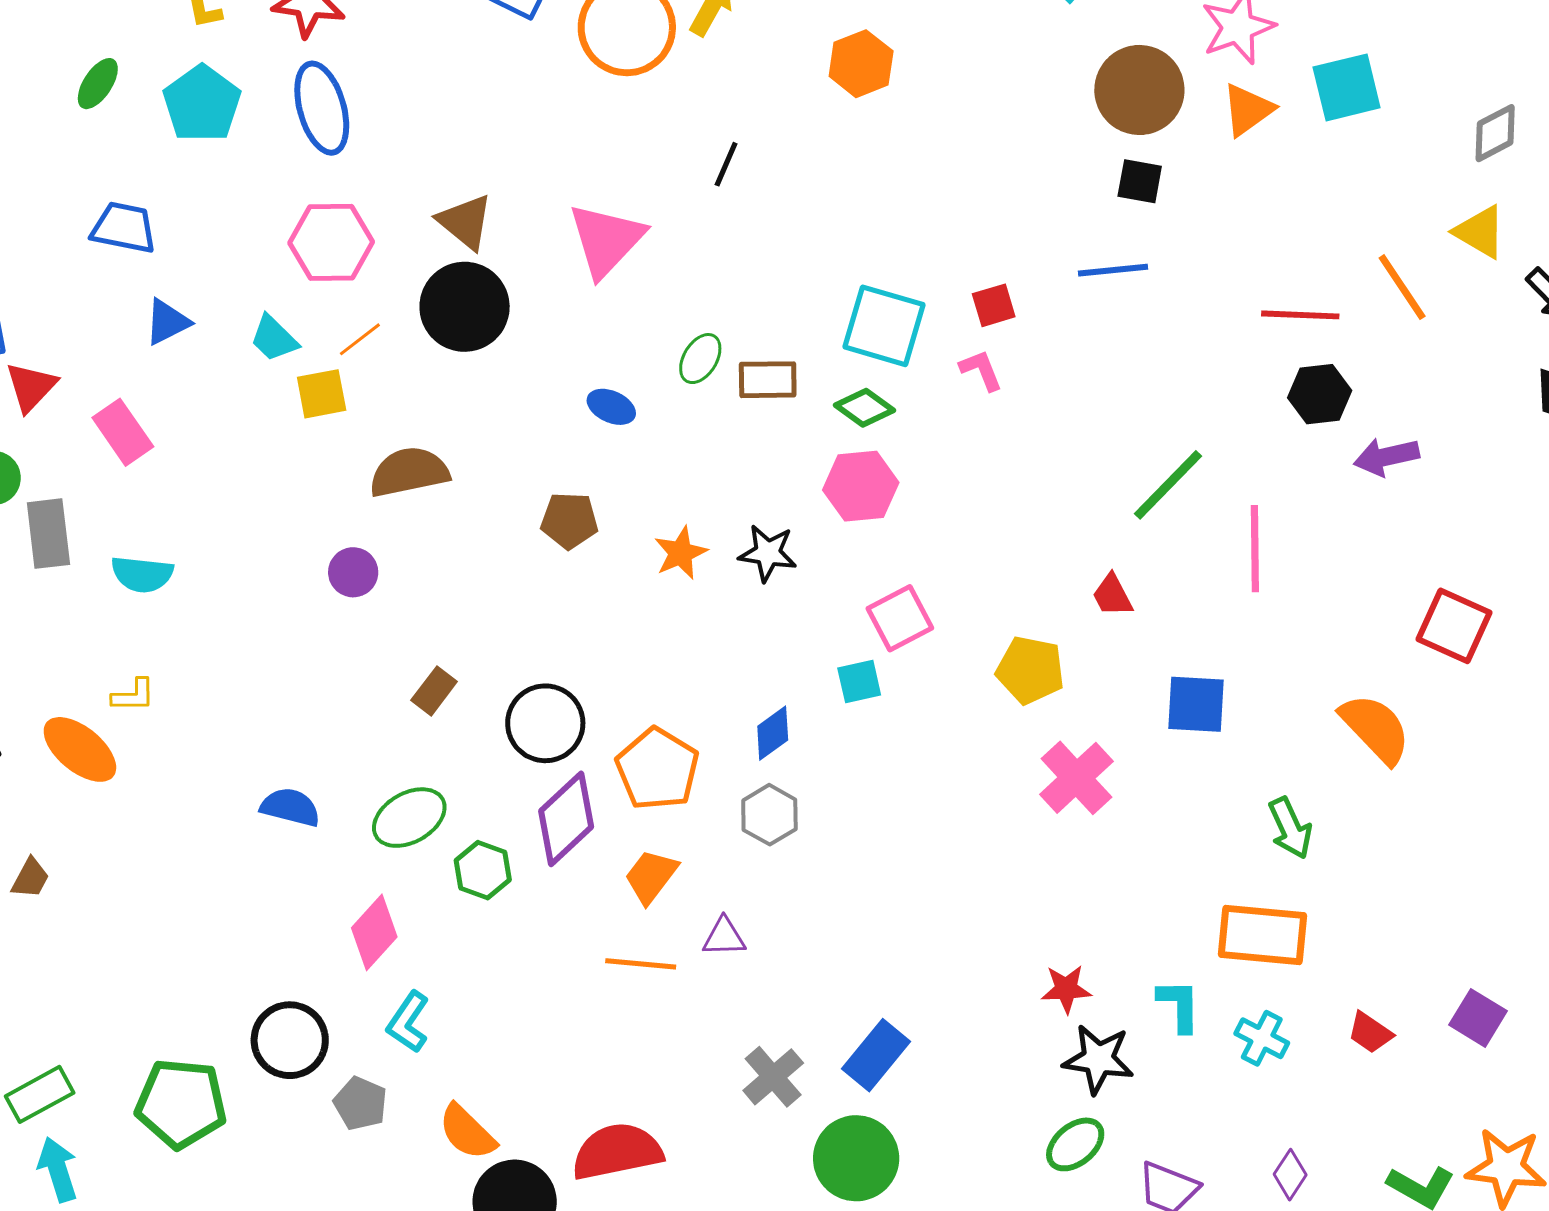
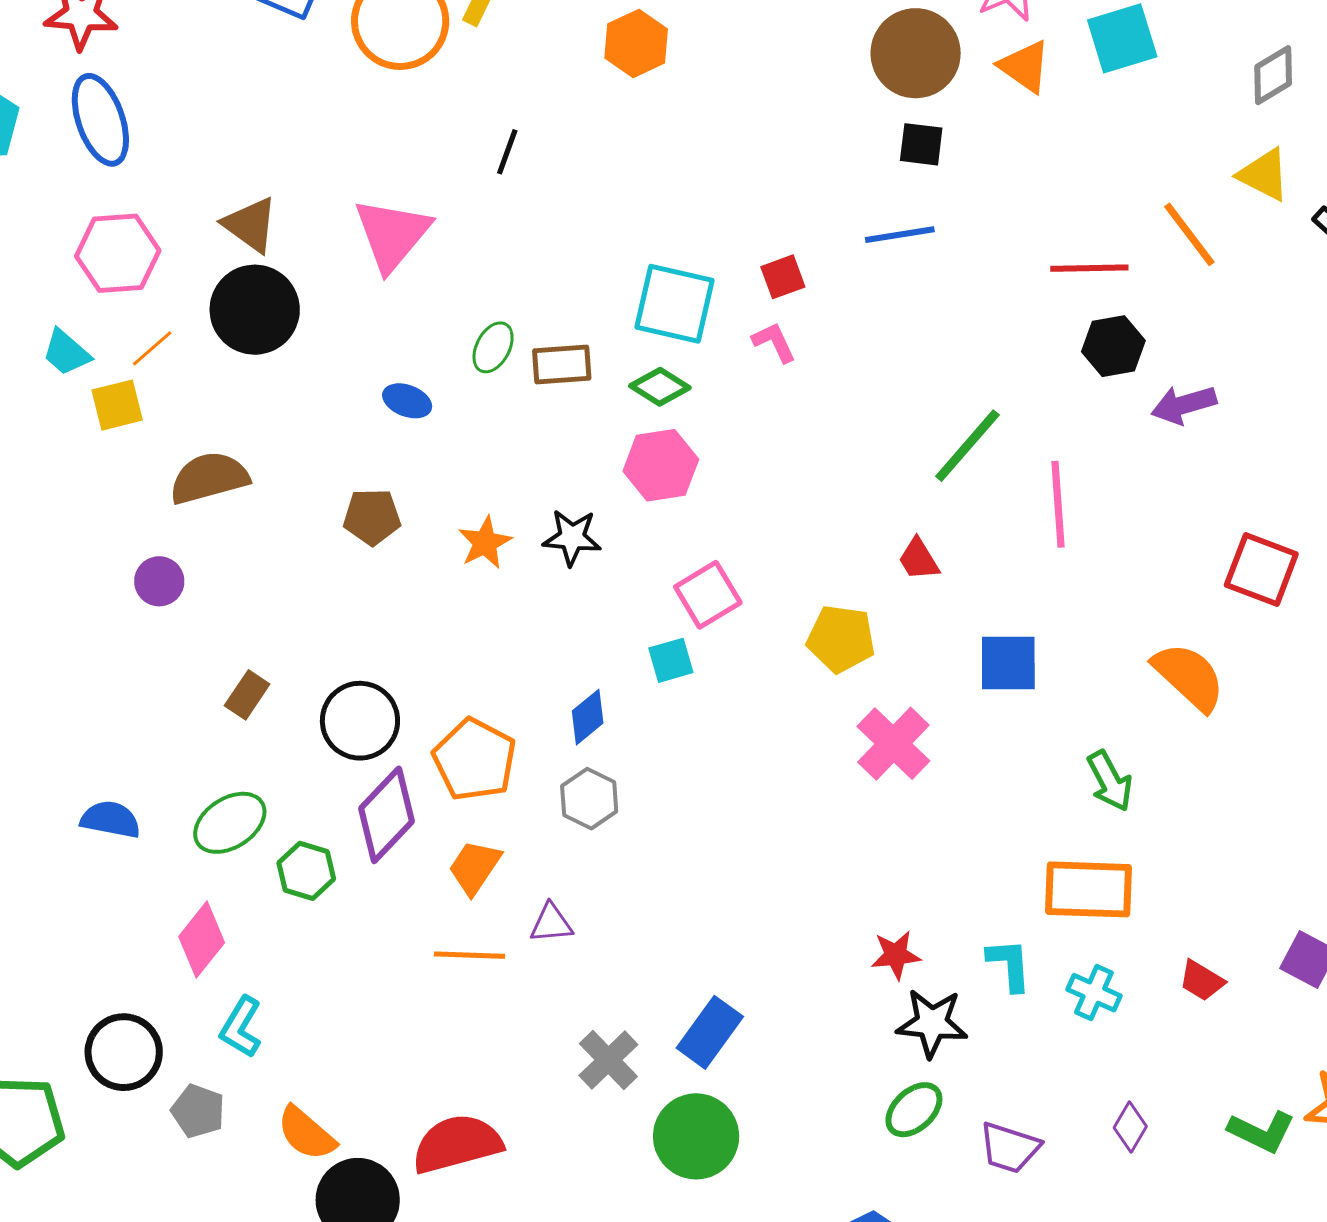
orange triangle: (1248, 110) -> (1025, 67), turned -46

